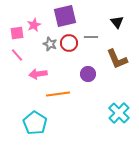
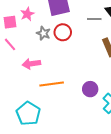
gray line: (91, 37) -> (94, 19), moved
purple circle: (88, 74) -> (90, 89), moved

